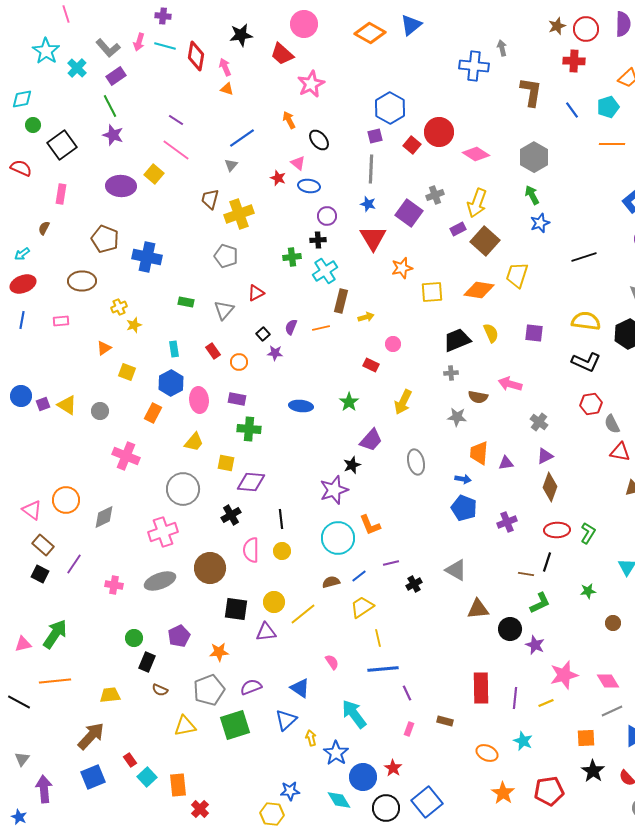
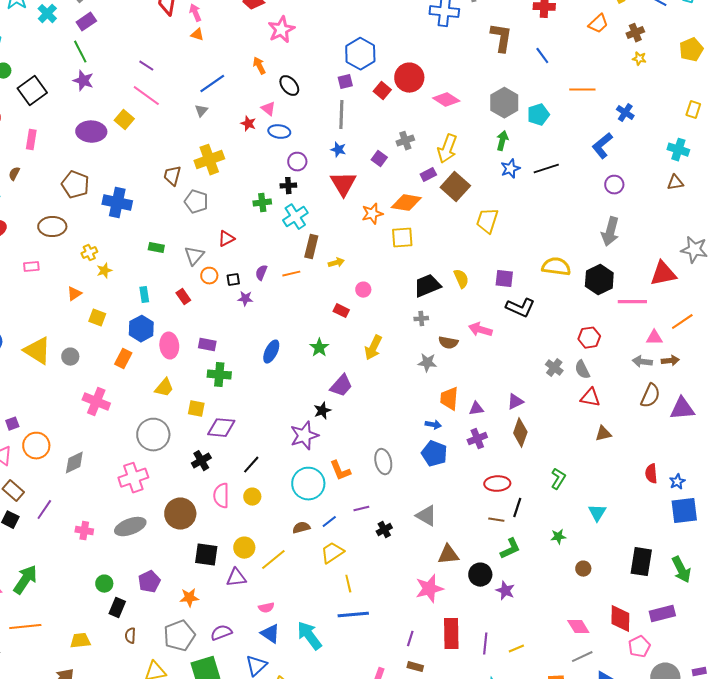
cyan pentagon: (608, 107) -> (538, 115), moved
green arrow: (532, 195) -> (502, 141), turned 42
brown trapezoid: (210, 199) -> (172, 176), moved
purple square: (409, 213) -> (379, 159), size x0.6
black line: (584, 257) -> (546, 169), moved
orange diamond: (479, 290) -> (406, 203), moved
black square: (263, 334) -> (233, 280), turned 32
orange circle: (239, 362) -> (209, 276), moved
black L-shape: (586, 362) -> (520, 308), moved
purple square: (43, 404) -> (12, 424), moved
red hexagon: (591, 404) -> (589, 338), moved
yellow triangle: (67, 405) -> (37, 351), size x1.4
blue ellipse: (301, 406) -> (271, 352), turned -70
gray cross: (539, 422) -> (554, 368), moved
gray ellipse: (416, 462) -> (383, 462), moved
black line: (281, 519) -> (251, 465), turned 48
purple cross: (507, 522) -> (477, 439), moved
red ellipse: (557, 530) -> (497, 484), moved
pink semicircle: (332, 662) -> (266, 608), moved, turned 112
pink star: (564, 675) -> (429, 589), moved
brown semicircle: (160, 690) -> (130, 636), turned 70
purple line: (407, 693) -> (410, 639), moved, turned 42
cyan arrow: (354, 714) -> (309, 636), moved

